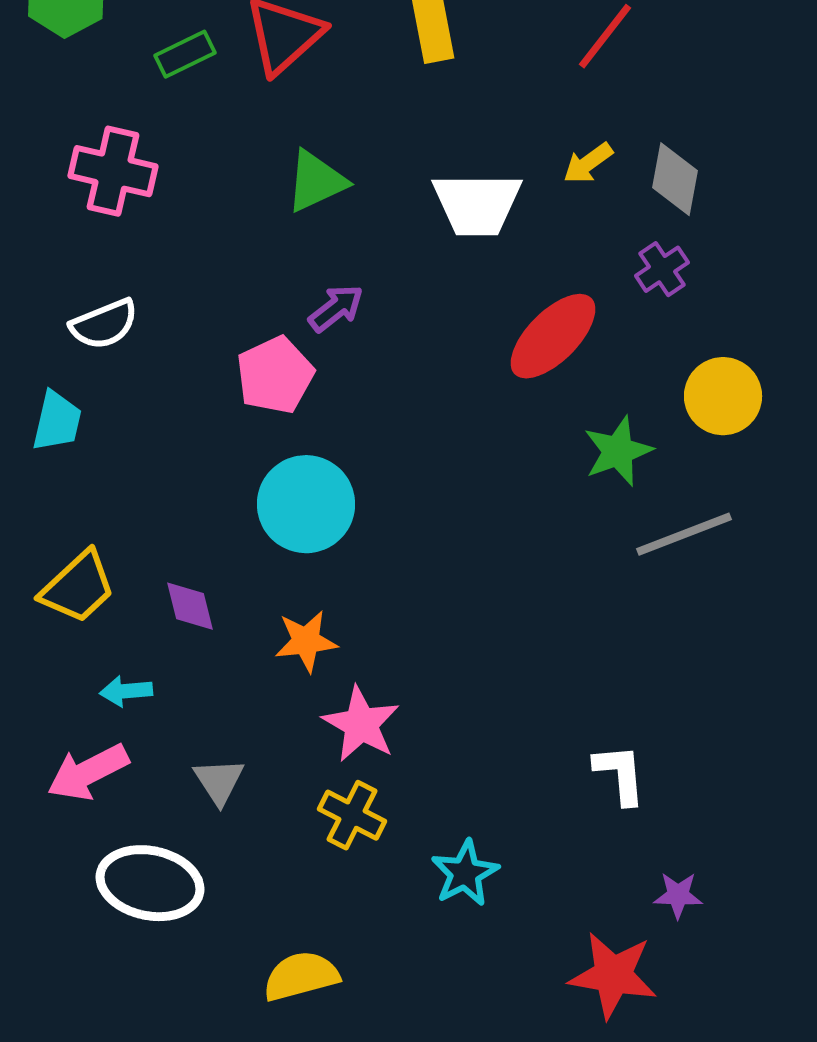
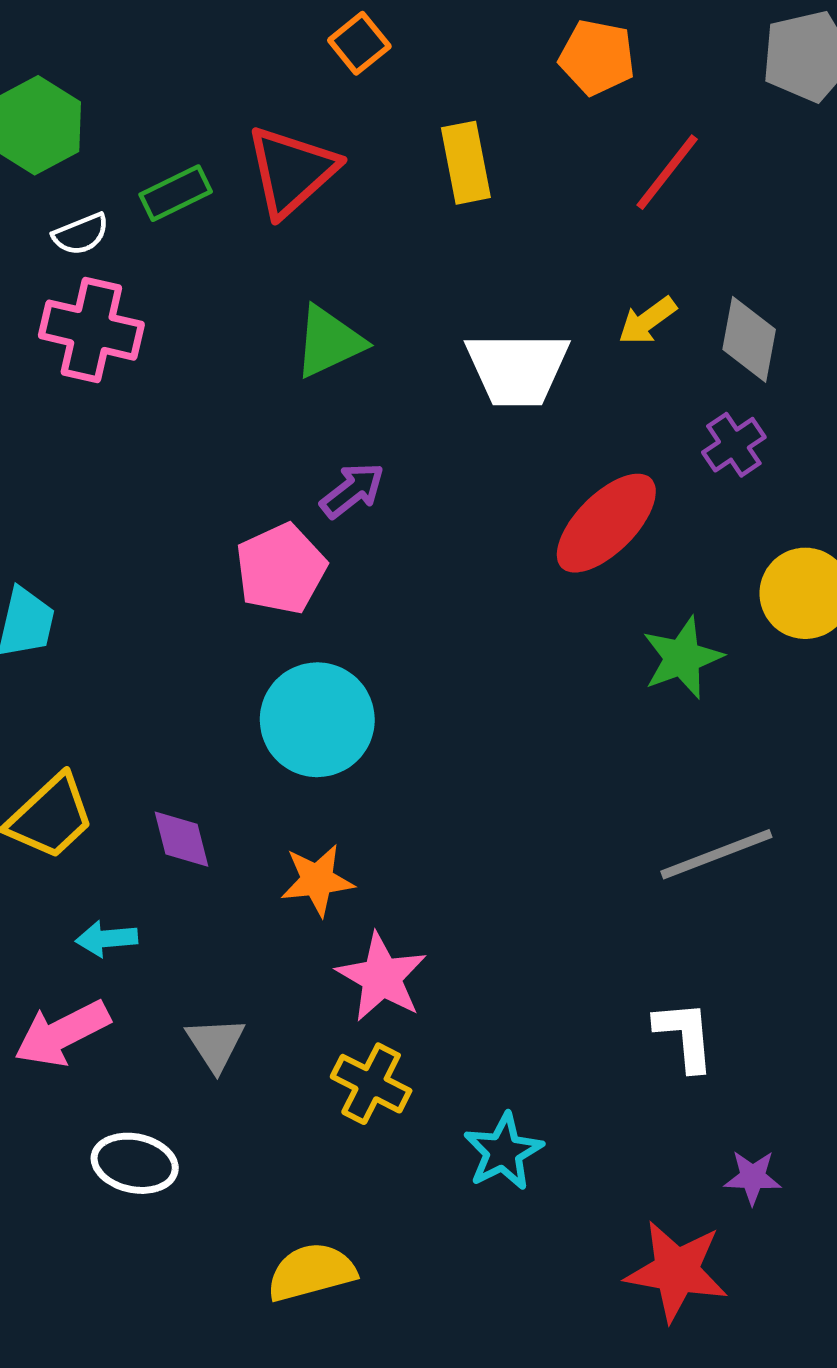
white semicircle: (104, 324) -> (81, 234), moved, size x0.7
gray line: (684, 534) -> (716, 854), moved
white ellipse: (150, 883) -> (135, 1163), size x0.7

